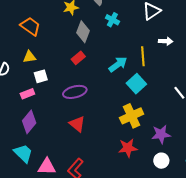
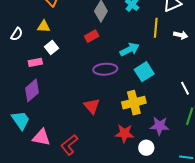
yellow line: (143, 56) -> (156, 28), moved
white square: (41, 76) -> (52, 48), turned -32
purple ellipse: (75, 92) -> (105, 69), moved
red triangle: (77, 124) -> (92, 106), moved
white circle: (161, 161) -> (146, 148), moved

